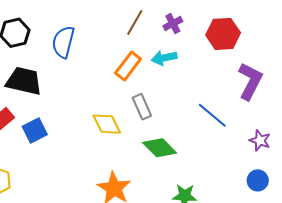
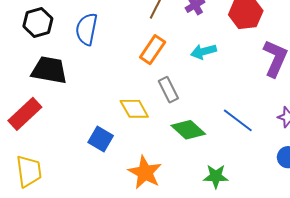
cyan arrow: (164, 58) -> (204, 51), moved
blue line: (212, 115) -> (238, 120), moved
blue square: (35, 130) -> (101, 139), moved, turned -30

